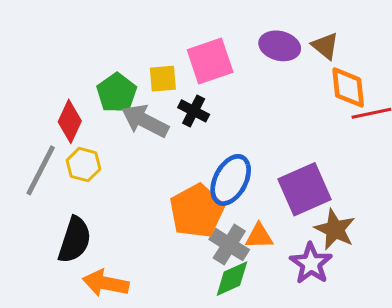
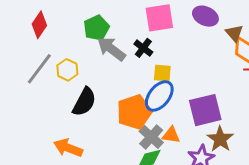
brown triangle: (325, 46) -> (234, 33), moved
yellow square: (163, 79) -> (162, 73), moved
red diamond: (70, 121) -> (39, 25), moved
black semicircle: (75, 240) -> (84, 102), moved

